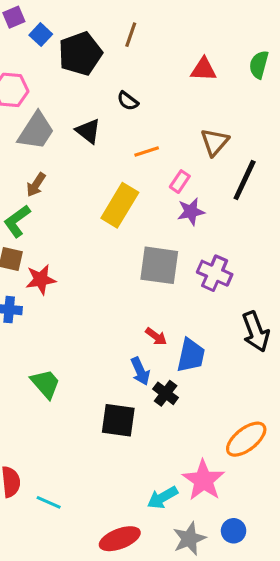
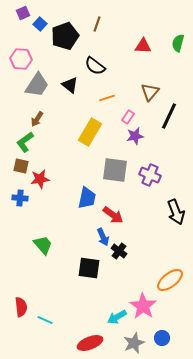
black semicircle: (128, 101) -> (95, 66), size x1.5
red arrow: (156, 336) -> (113, 215), size x1.5
blue trapezoid: (191, 355) -> (87, 198), moved

